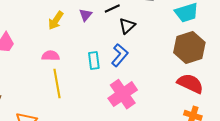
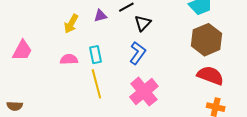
purple triangle: (86, 15) -> (100, 16), turned 40
cyan rectangle: (94, 61) -> (96, 55), moved
yellow line: (57, 83) -> (96, 84), moved

